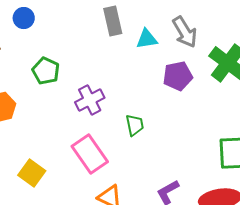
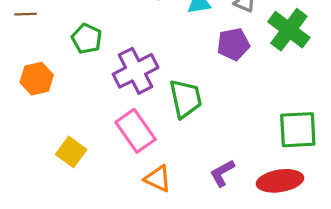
purple cross: (90, 100) -> (136, 71), size x1.4
green trapezoid: (135, 125) -> (186, 99), size x1.6

